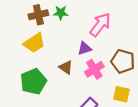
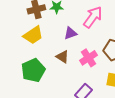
purple triangle: (84, 48) -> (70, 33), moved

